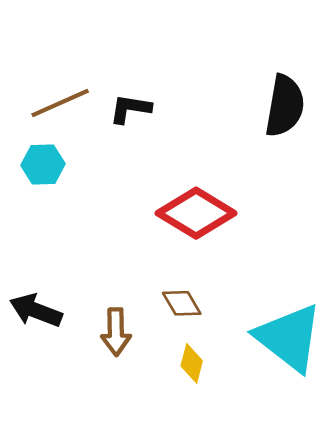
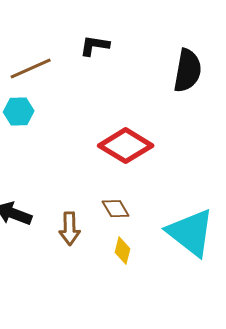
black L-shape: (130, 109) -> (95, 46), moved

